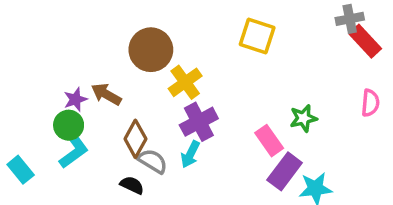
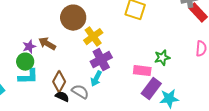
brown diamond: (135, 139) -> (59, 82), moved
pink rectangle: (269, 141) -> (142, 71), turned -48
cyan L-shape: (74, 151) -> (28, 77), turned 35
gray semicircle: (153, 161) -> (80, 92), moved

